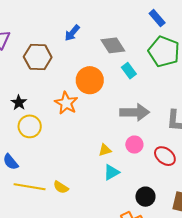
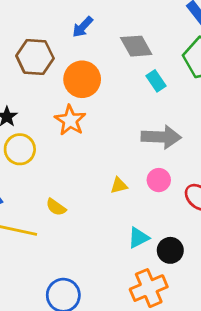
orange circle: (90, 80) -> (82, 79), moved
cyan triangle: (111, 172) -> (139, 238), moved
yellow semicircle: (61, 187) -> (56, 207), moved

